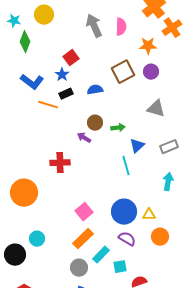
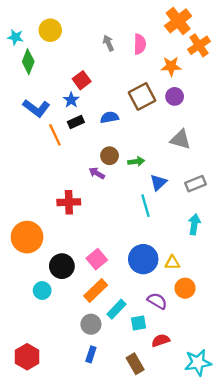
gray arrow: (94, 26) -> (108, 43), size x0.6
orange line: (48, 105) -> (55, 135), turned 48
purple semicircle: (127, 239) -> (157, 301), moved
black circle: (15, 255) -> (62, 266), moved

